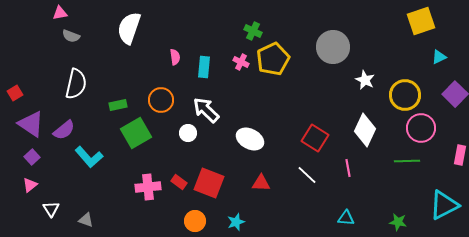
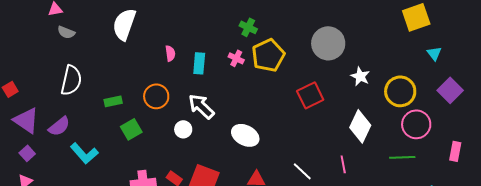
cyan triangle: (439, 57) -> (434, 53), turned -42
green square: (136, 133) -> (131, 129), size x0.7
red square: (315, 138) -> (310, 95), moved, turned 32

